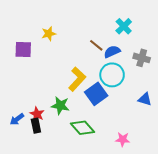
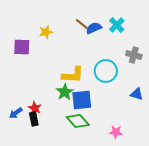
brown line: (96, 45) -> (82, 24), moved
blue semicircle: (112, 52) -> (94, 28), moved
yellow L-shape: (77, 79) -> (73, 75), turned 50
blue square: (96, 94) -> (82, 100), moved, turned 30
green star: (60, 106) -> (65, 92), moved, turned 30

